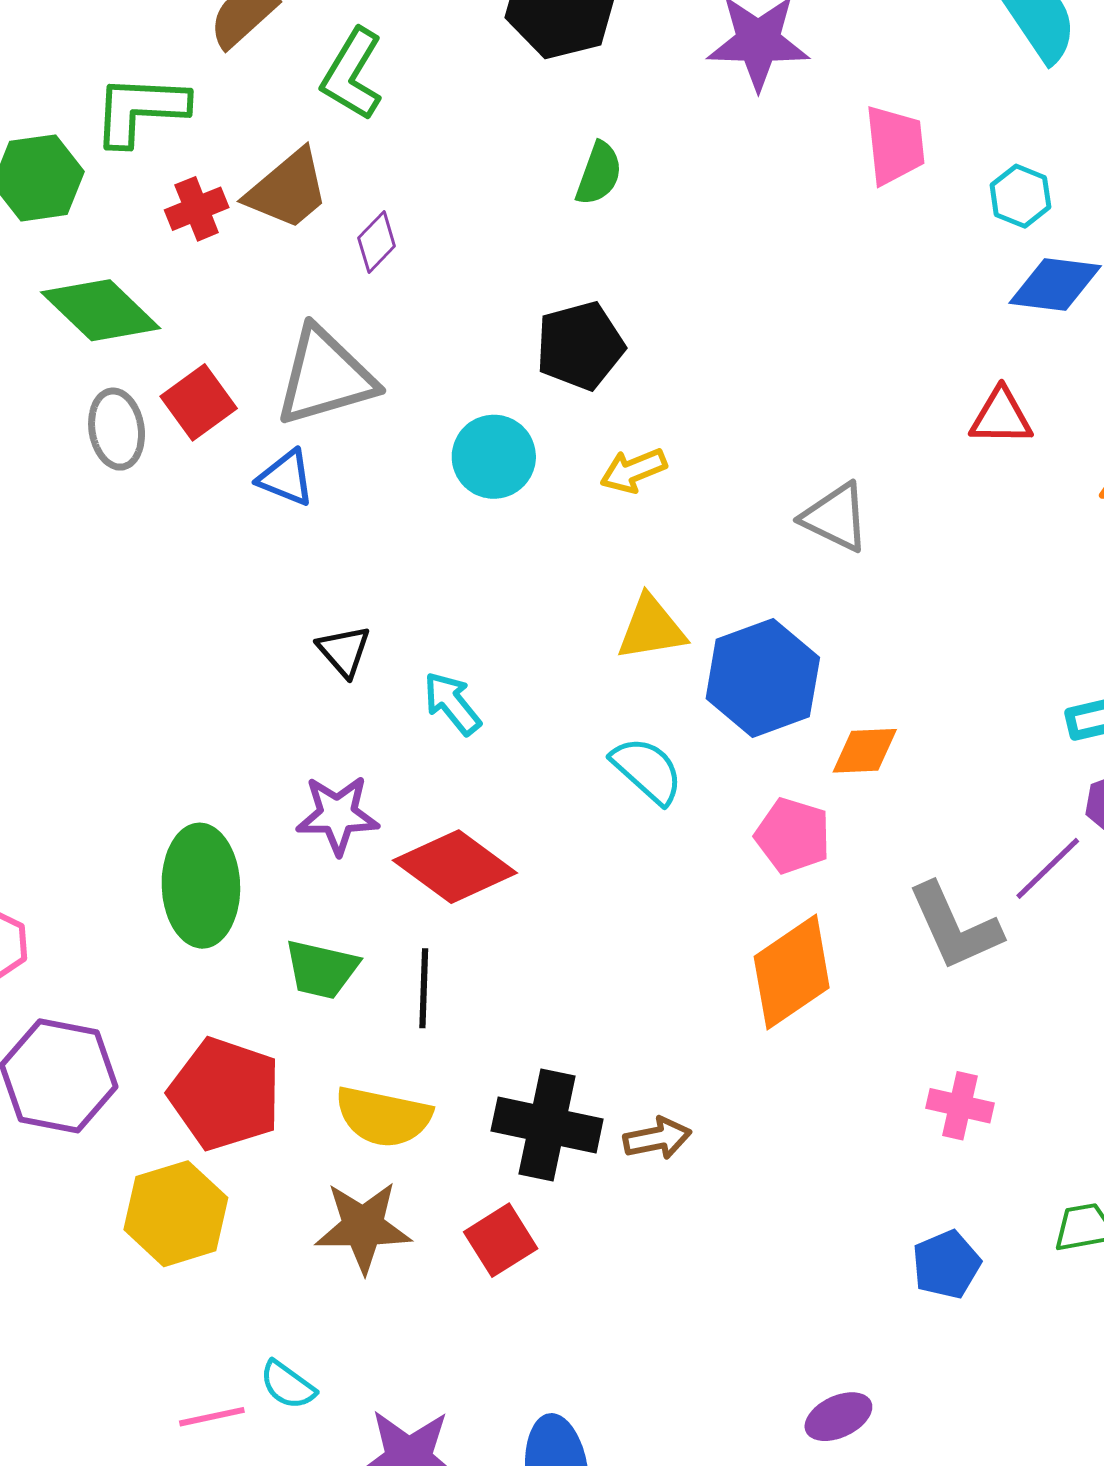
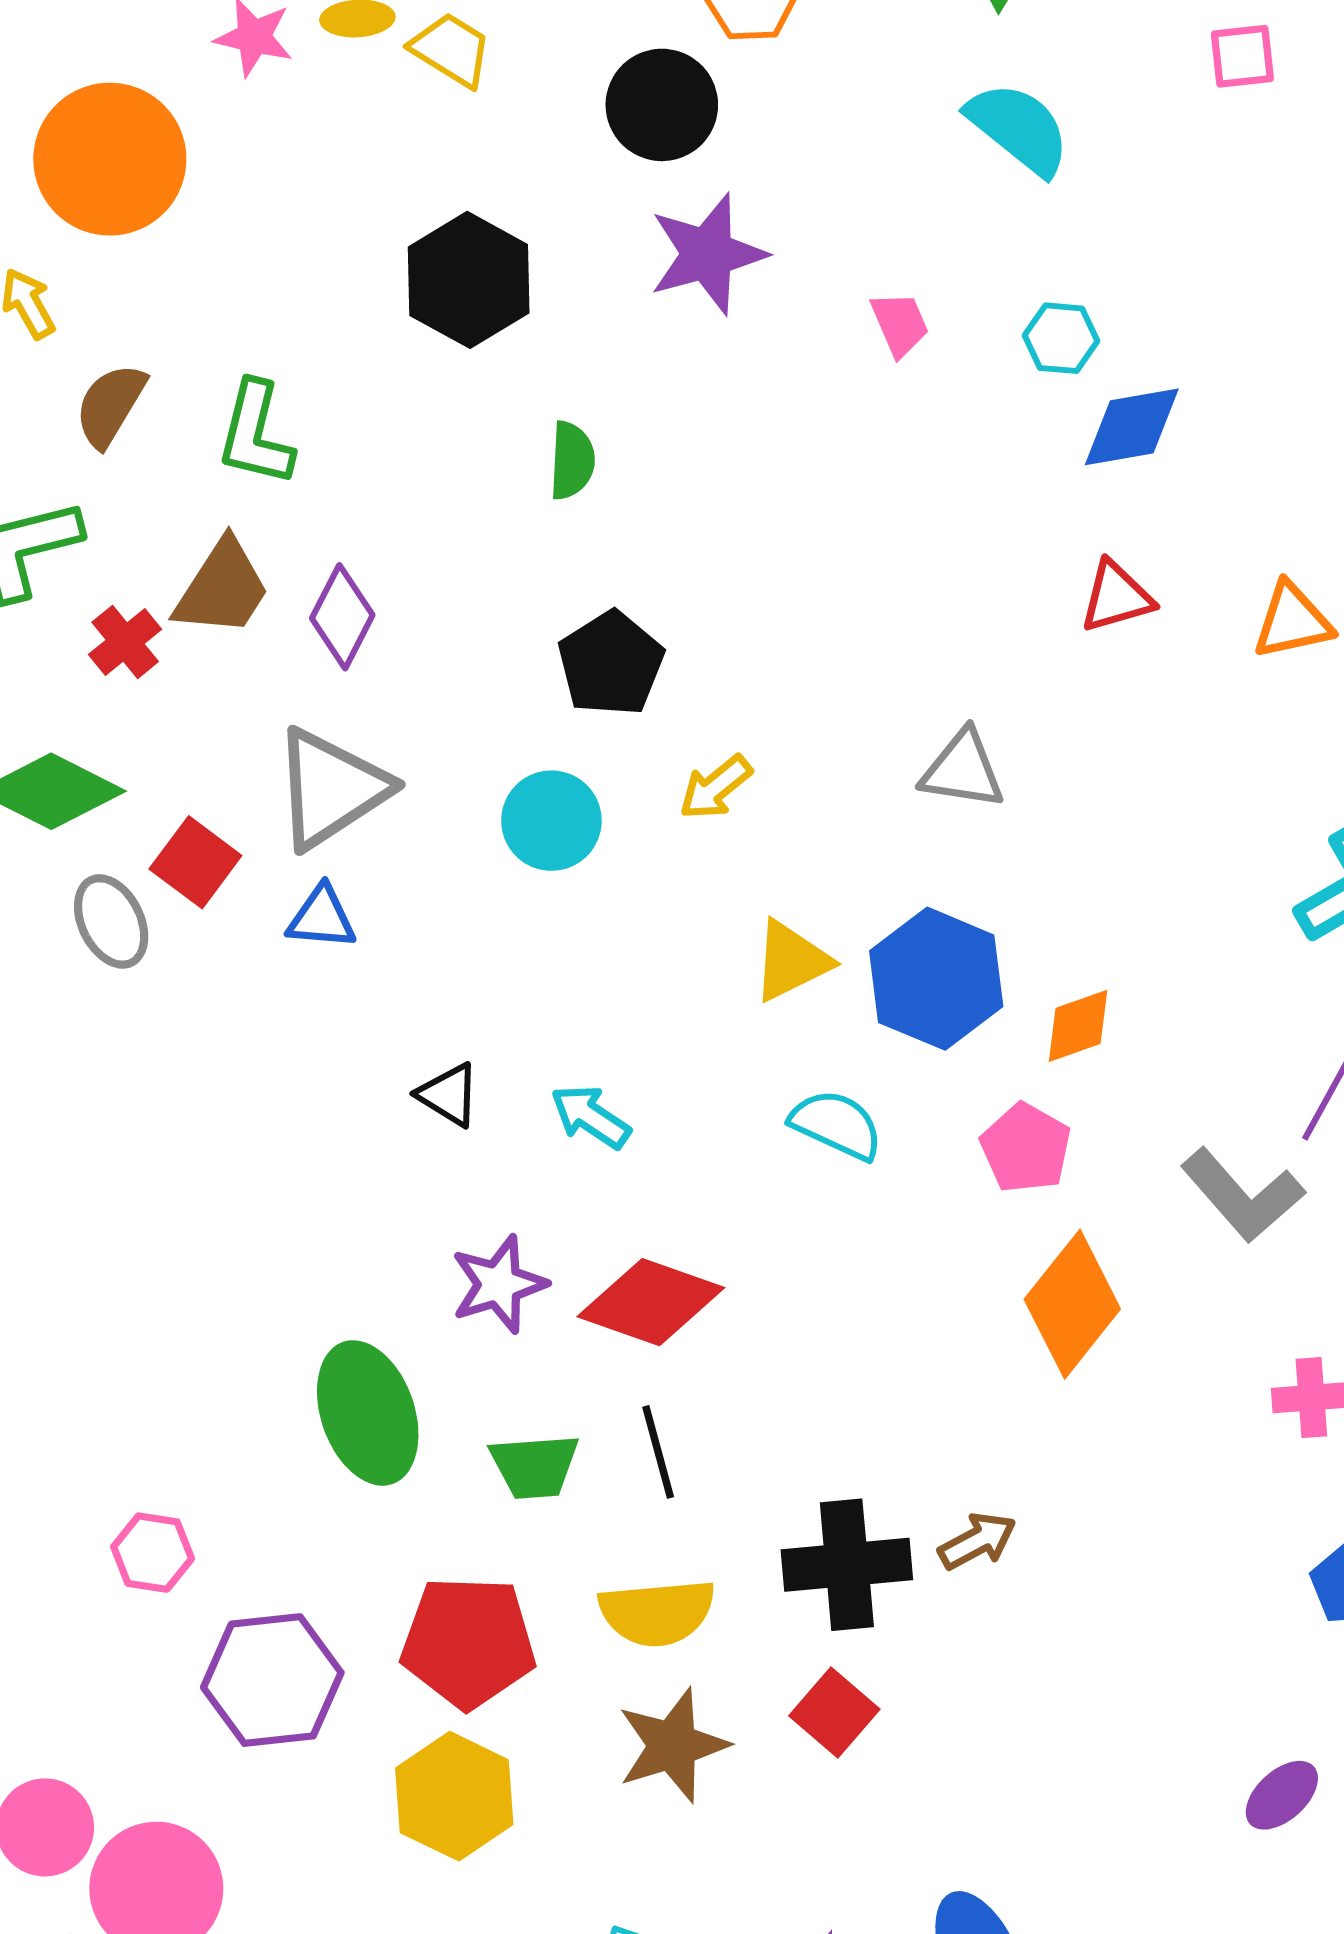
pink trapezoid: (895, 145) -> (900, 324), size x0.7
purple diamond: (377, 242) -> (342, 617), size x1.4
pink pentagon: (793, 836) -> (1026, 1148), turned 30

